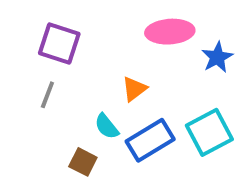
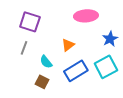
blue star: (217, 57) -> (110, 39), moved
cyan semicircle: (107, 126) -> (46, 62), moved

